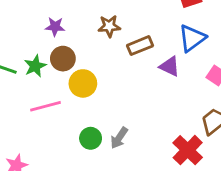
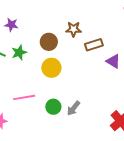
purple star: (55, 27) -> (11, 25), moved
brown circle: (63, 59) -> (49, 42), moved
pink line: (45, 106) -> (24, 97), moved

